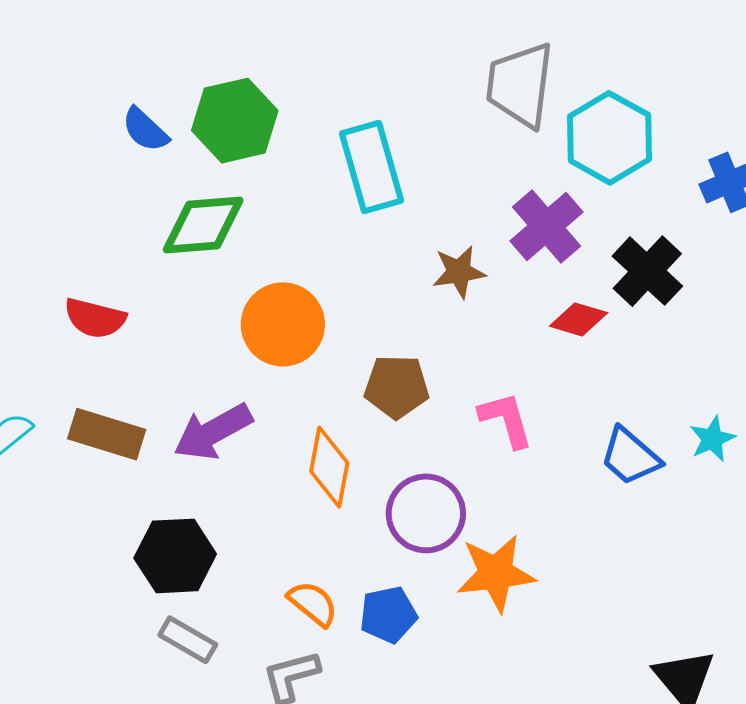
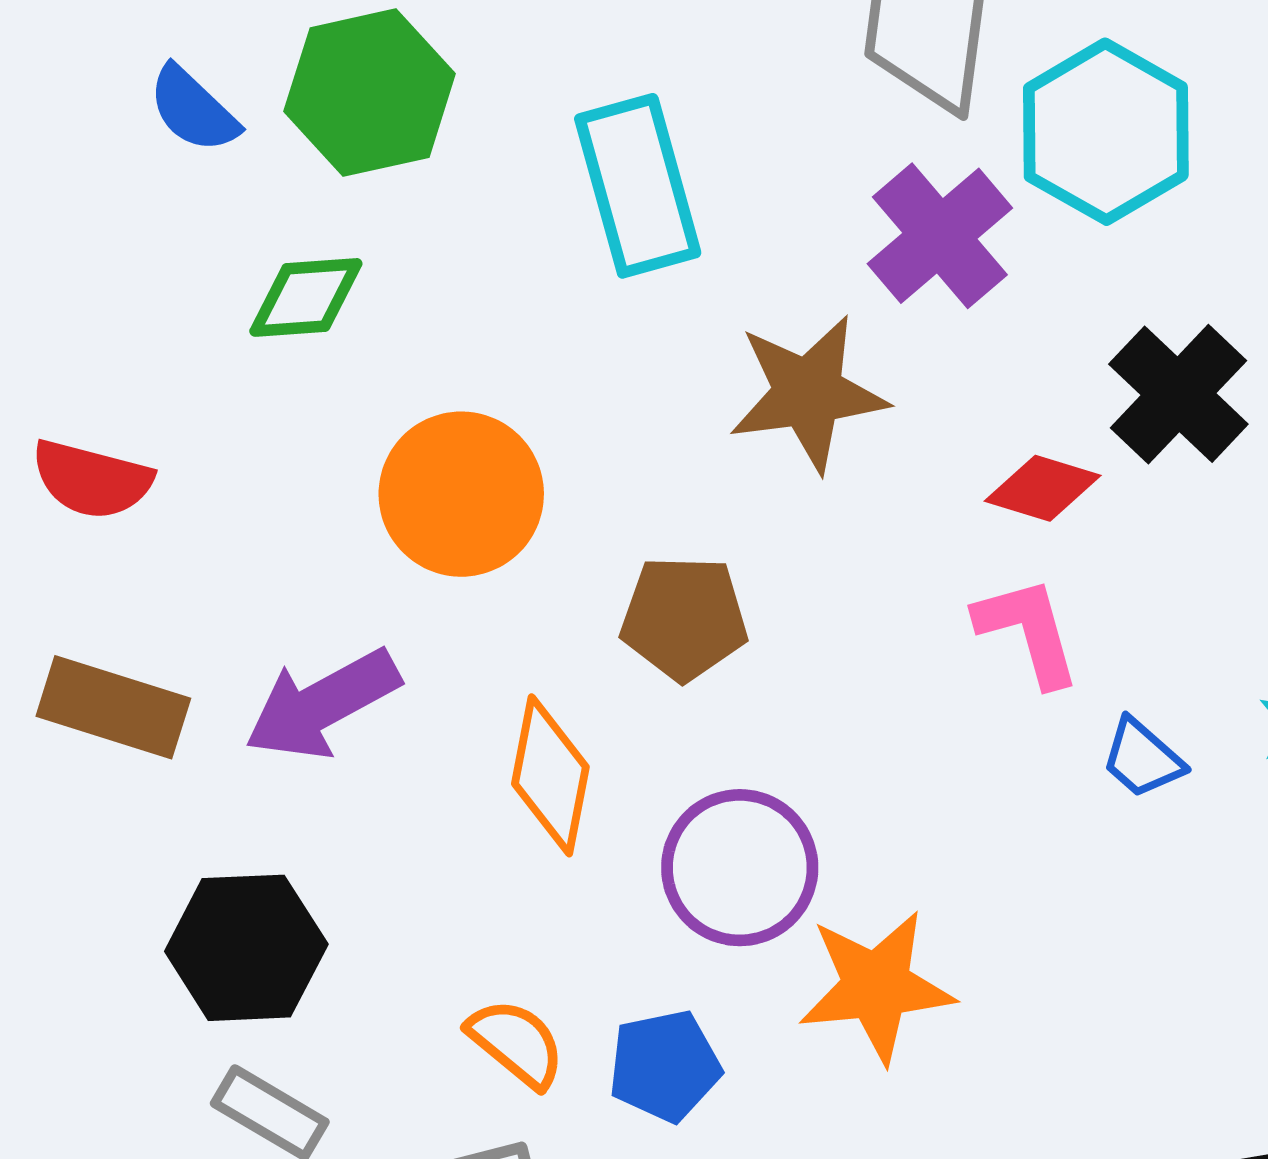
green diamond: (203, 225) -> (306, 297), size x0.7
purple cross: (547, 227) -> (940, 236), moved
brown star: (459, 272) -> (808, 393), size x1.5
pink L-shape: (506, 420) -> (1028, 631), moved
blue trapezoid: (630, 456) -> (1142, 758), size x0.7

